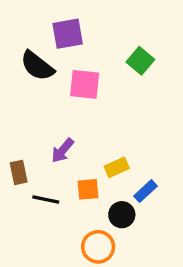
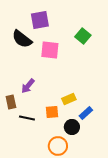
purple arrow: (63, 150) -> (28, 86), moved

